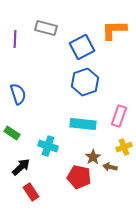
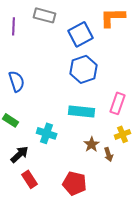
brown arrow: (110, 167) -> (109, 154), turned -120
red pentagon: (79, 177) -> (75, 183), moved

